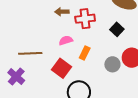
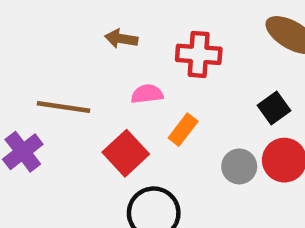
brown arrow: (62, 12) -> (121, 39), moved
black square: (117, 29) -> (274, 108), moved

